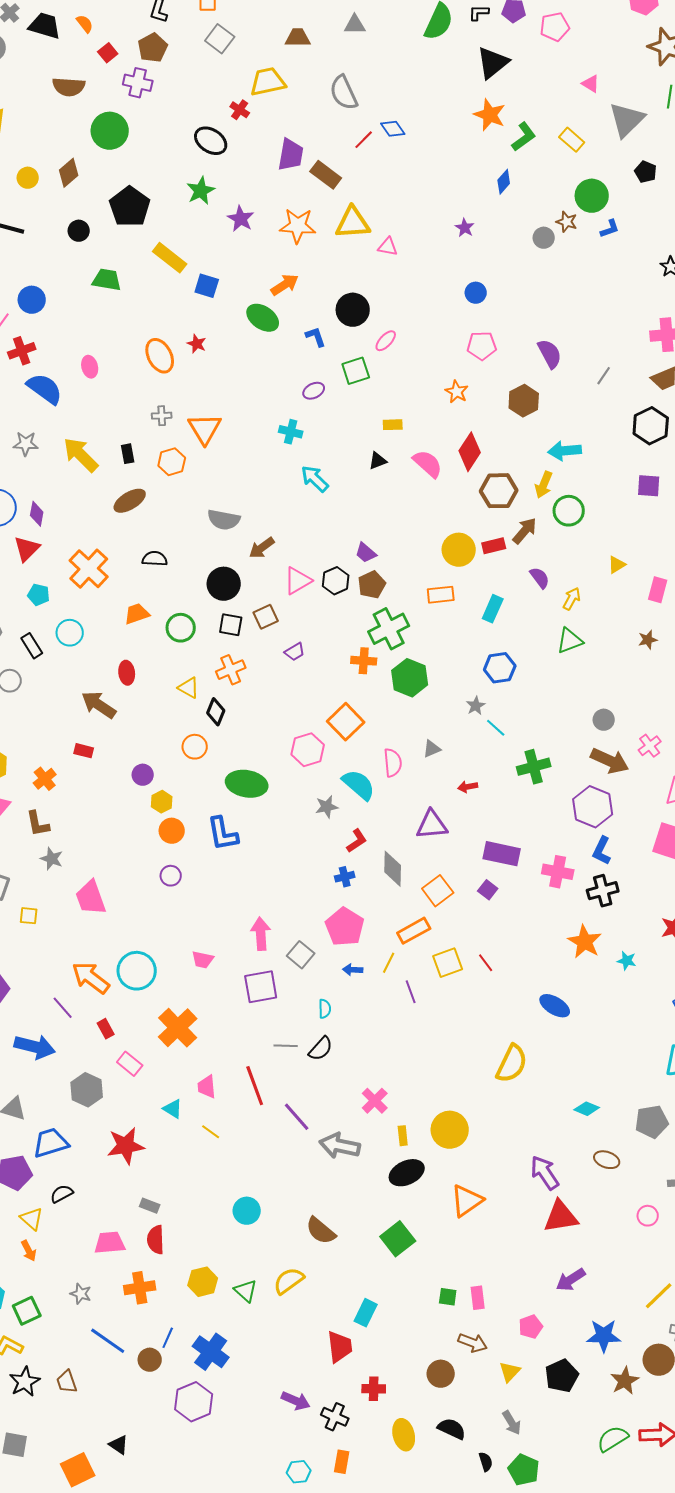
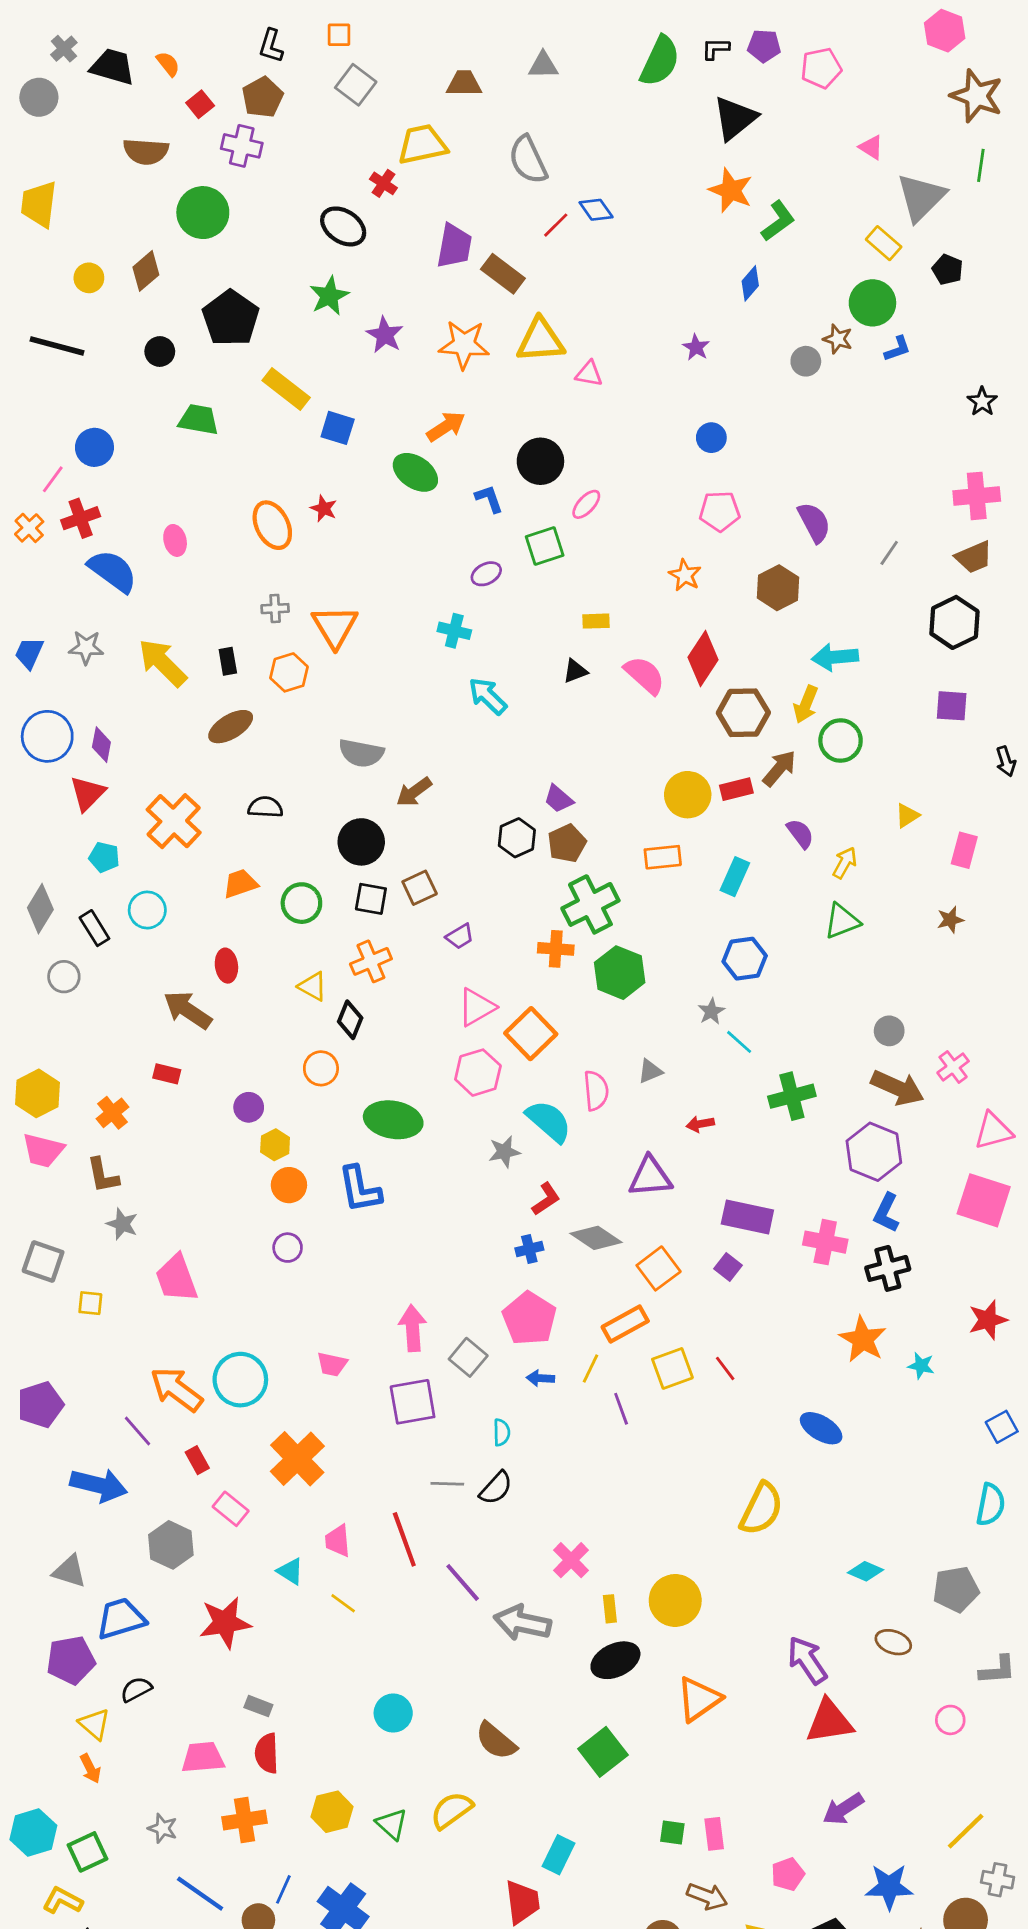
yellow rectangle: (572, 140) -> (884, 243), moved
pink triangle: (298, 581) -> (477, 1007), moved
gray diamond: (393, 869) -> (596, 1238), turned -57

